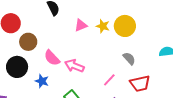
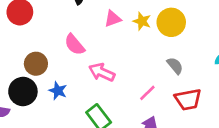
brown circle: (28, 42) -> (36, 64), moved
pink semicircle: (52, 58) -> (75, 45), moved
black circle: (17, 67) -> (23, 91), moved

